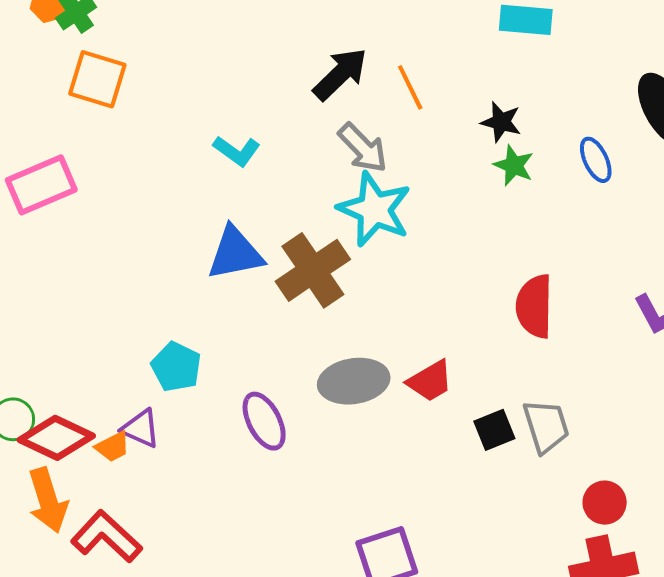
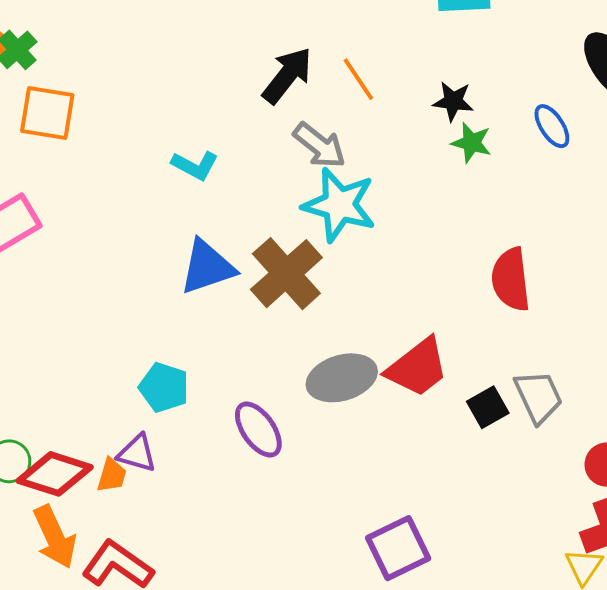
red trapezoid: (430, 381) -> (417, 367), size x1.4
orange trapezoid: (113, 447) -> (112, 475), turned -39

